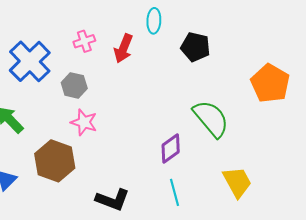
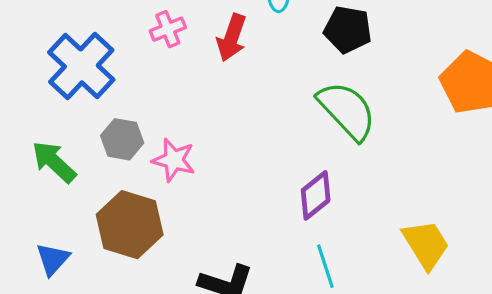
gray hexagon: (74, 85) -> (122, 139), moved
green semicircle: (211, 119) -> (347, 111), moved

